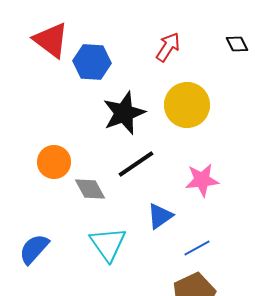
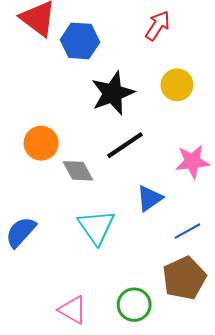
yellow circle: (187, 105) -> (177, 85), size x0.7

